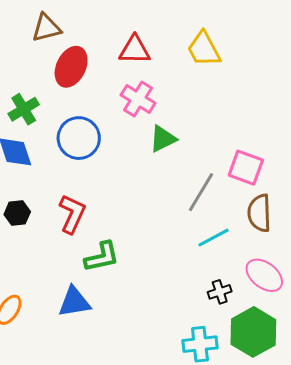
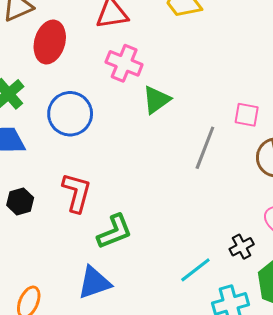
pink square: (246, 168) -> (247, 115), size x0.7
cyan line: (214, 238) -> (195, 270), moved

